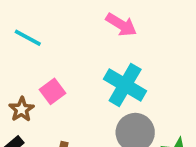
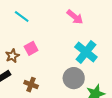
cyan cross: (125, 85) -> (86, 52), moved

